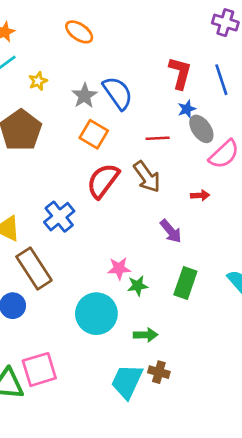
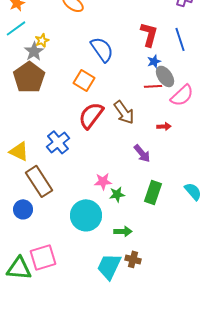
gray star: (84, 96) -> (34, 51), moved
red line: (158, 138) -> (153, 86), moved

